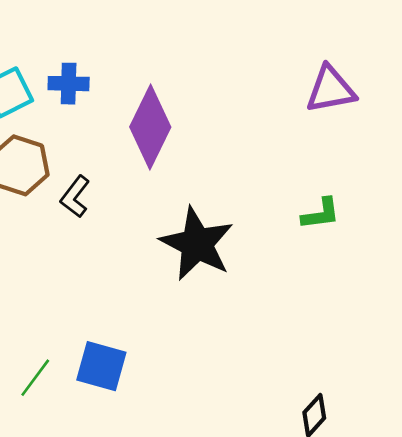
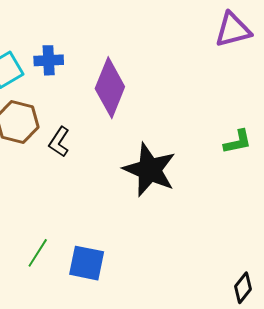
purple triangle: (331, 90) -> (233, 30), moved
green line: (35, 378) -> (38, 253), moved

